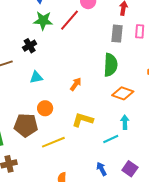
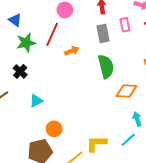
orange arrow: (76, 84) -> (72, 51), moved, turned 48
yellow L-shape: (83, 120) -> (96, 144), moved

